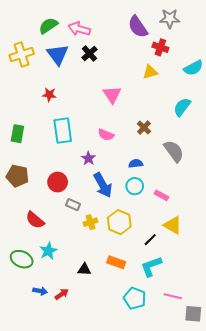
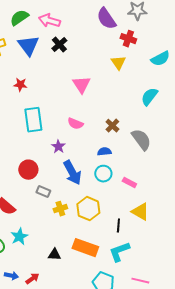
yellow triangle: (150, 72) -> (118, 63), turned -49
brown cross: (144, 128) -> (112, 126), moved
black line: (150, 240) -> (118, 226), turned -40
orange rectangle: (116, 262) -> (85, 248), size x1.4

